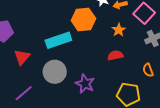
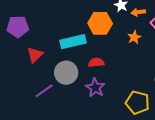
red semicircle: (115, 55) -> (96, 63), moved
purple line: (24, 93) -> (44, 91), moved

